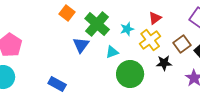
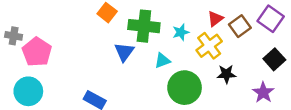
green cross: (97, 24) -> (144, 26), turned -35
brown square: (182, 44) -> (240, 26), moved

